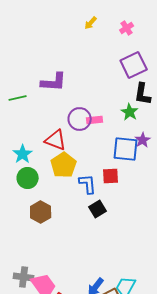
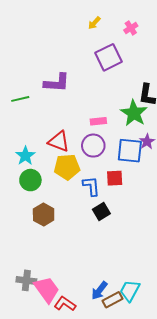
purple square: (134, 65) -> (108, 57), moved
green star: (130, 112) -> (134, 113), size x1.5
purple circle: (80, 119) -> (93, 146), moved
yellow pentagon: (64, 165) -> (67, 167), turned 30

